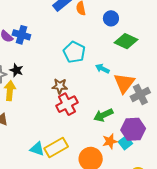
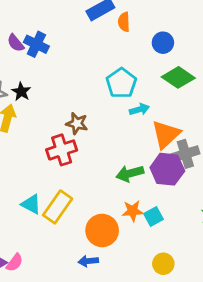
cyan pentagon: (74, 52) -> (121, 83), moved
cyan arrow: (102, 69) -> (139, 109), turned 128
red cross: (67, 104) -> (62, 150), moved
purple hexagon: (133, 129) -> (167, 169), moved
yellow rectangle: (56, 148) -> (58, 207), turned -35

